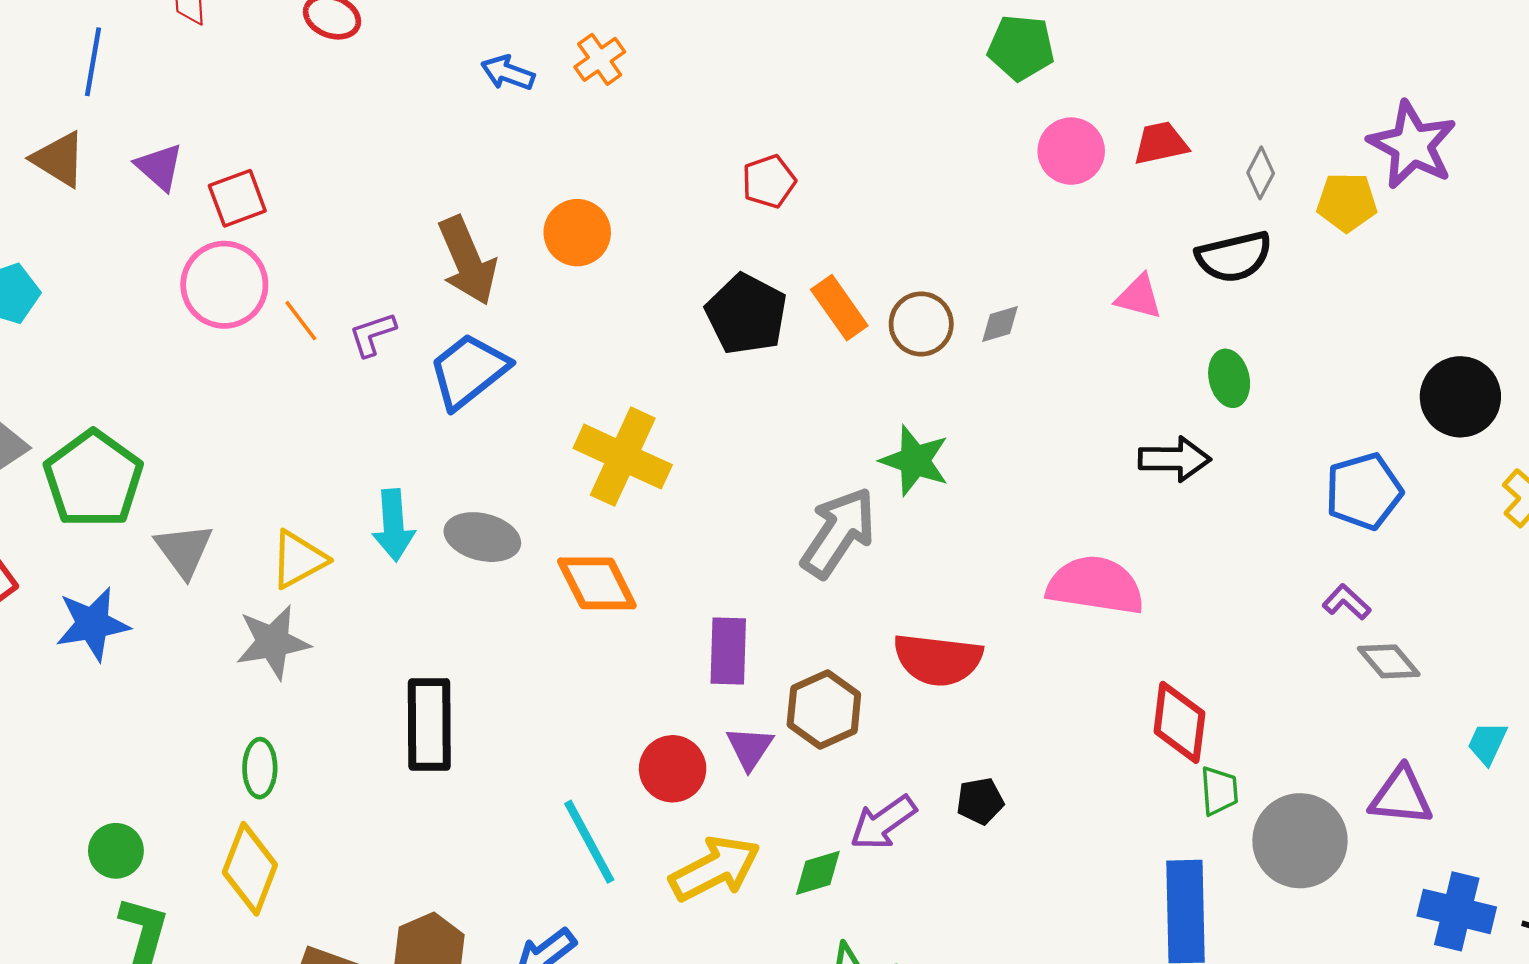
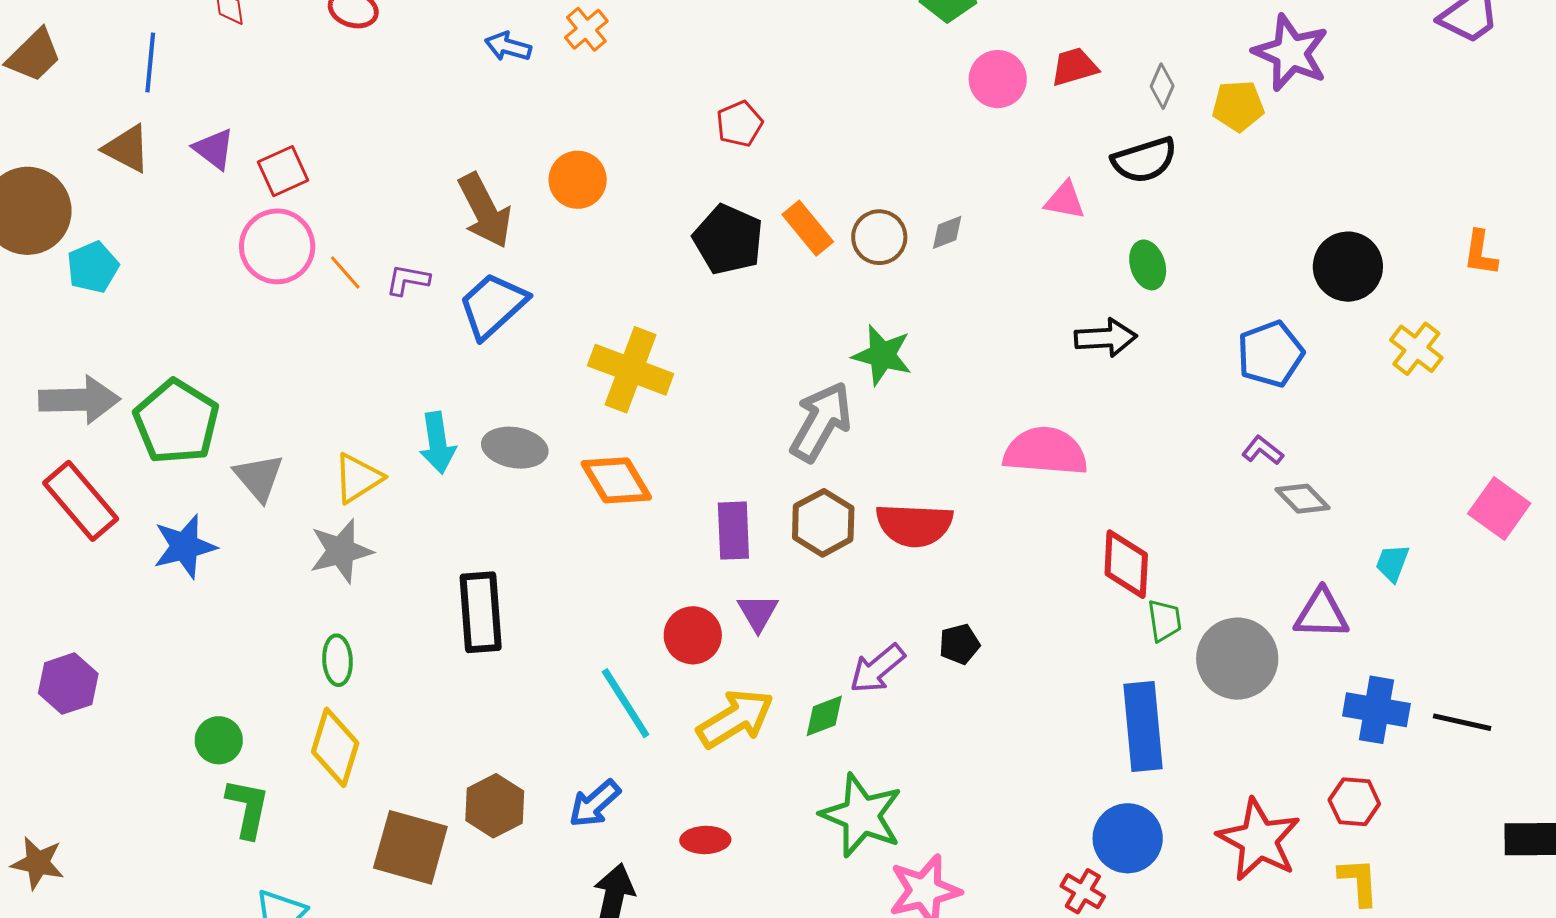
purple L-shape: (372, 334) -> (408, 280), turned 33
brown hexagon: (824, 710) -> (823, 523), moved

